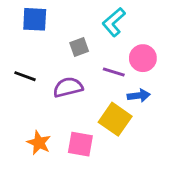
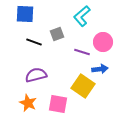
black line: (25, 76) -> (34, 42), moved
purple semicircle: (68, 87) -> (36, 75), moved

